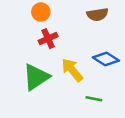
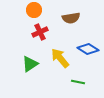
brown semicircle: (97, 14) -> (71, 18), moved
green triangle: (36, 77) -> (30, 64), size x0.7

